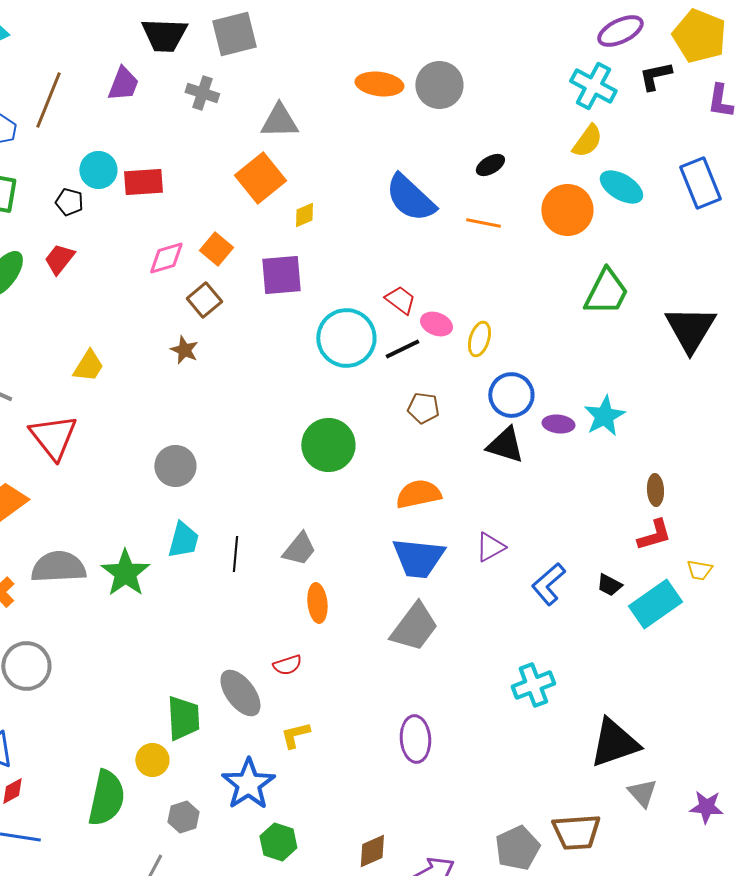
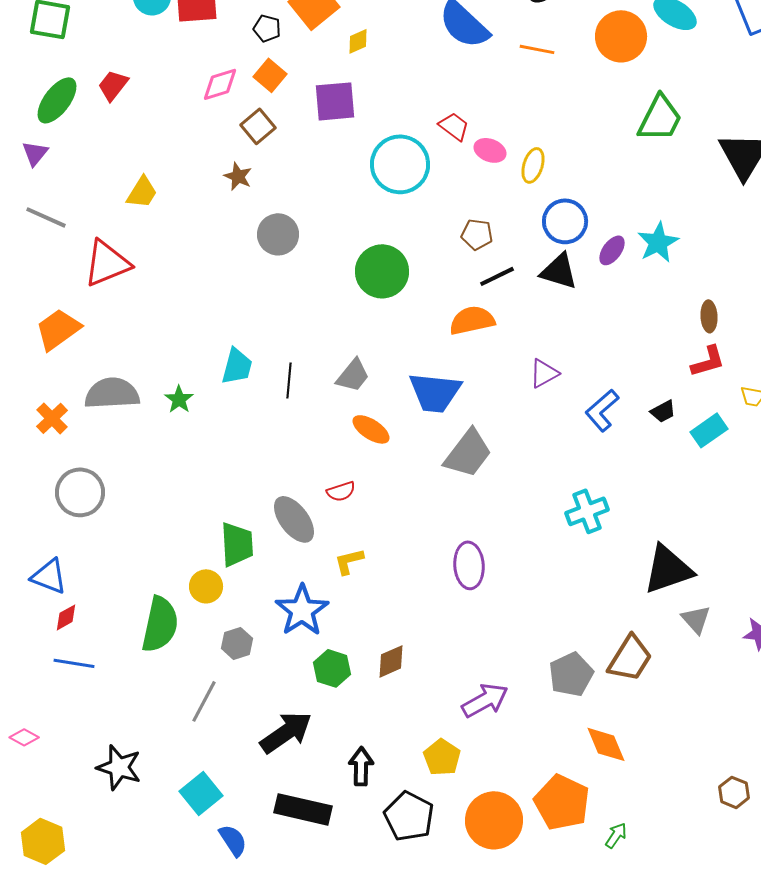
black pentagon: (69, 202) -> (267, 28), moved
black line: (402, 349) -> (497, 276), moved
purple ellipse: (558, 424) -> (612, 250), turned -60
red triangle: (53, 437) -> (107, 263), turned 46
gray circle: (175, 466) -> (278, 234), moved
blue trapezoid: (418, 558) -> (435, 392), moved
green star: (125, 573) -> (179, 399), size x0.6
black trapezoid: (609, 585) -> (663, 411), turned -56
orange ellipse: (317, 603) -> (371, 429), turned -51
cyan rectangle: (655, 604) -> (709, 430), size x0.7
brown trapezoid: (576, 832) -> (630, 658), turned -54
brown diamond: (372, 851) -> (391, 661), moved

